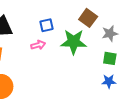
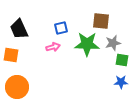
brown square: (88, 18) -> (101, 21), turned -30
gray star: (110, 33) -> (113, 43), moved

